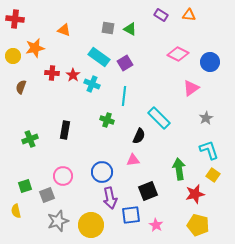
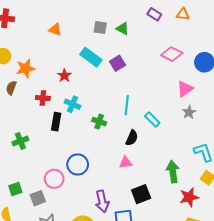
orange star: (35, 48) -> (26, 68), moved
red cross: (52, 73) -> (43, 98), moved
cyan cross: (92, 84) -> (73, 104), moved
cyan line: (124, 96) -> (127, 105), moved
cyan rectangle: (159, 118) -> (152, 119), size x0.7
gray star: (206, 118) -> (189, 112), moved
black rectangle: (65, 130) -> (56, 122), moved
blue circle: (102, 172) -> (78, 164), moved

